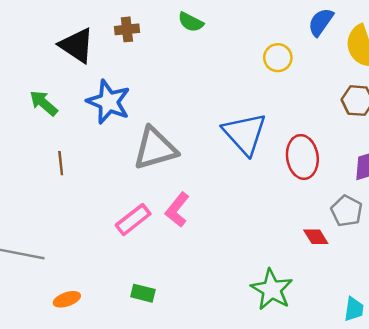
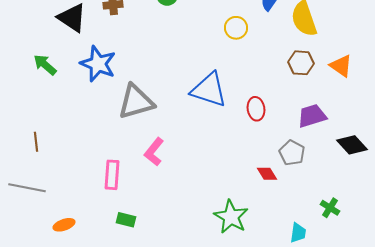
blue triangle: (245, 134) -> (209, 90), turned -30
red ellipse: (302, 157) -> (256, 109), size x0.7
brown line: (61, 163) -> (36, 142), moved
pink rectangle: (133, 220) -> (112, 175), moved, turned -48

